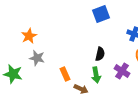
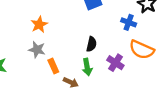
orange star: (29, 36) -> (39, 25), moved
gray star: (37, 58) -> (37, 50), moved

